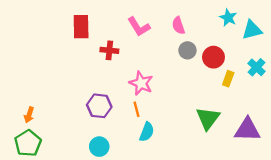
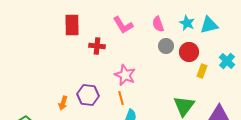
cyan star: (228, 18) -> (187, 23), moved
cyan triangle: (252, 30) -> (209, 25), moved
orange arrow: (29, 115) -> (63, 103), moved

